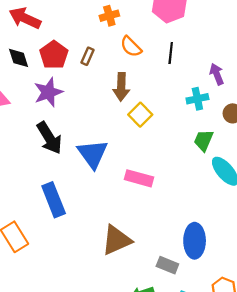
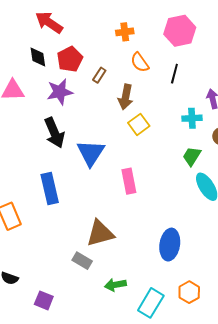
brown rectangle: (87, 56) -> (99, 75), moved
pink rectangle: (139, 178) -> (129, 181), turned 55
gray rectangle: (167, 265) -> (82, 261), moved

